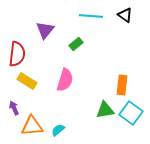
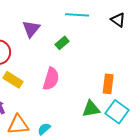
black triangle: (125, 15) -> (118, 20), moved

